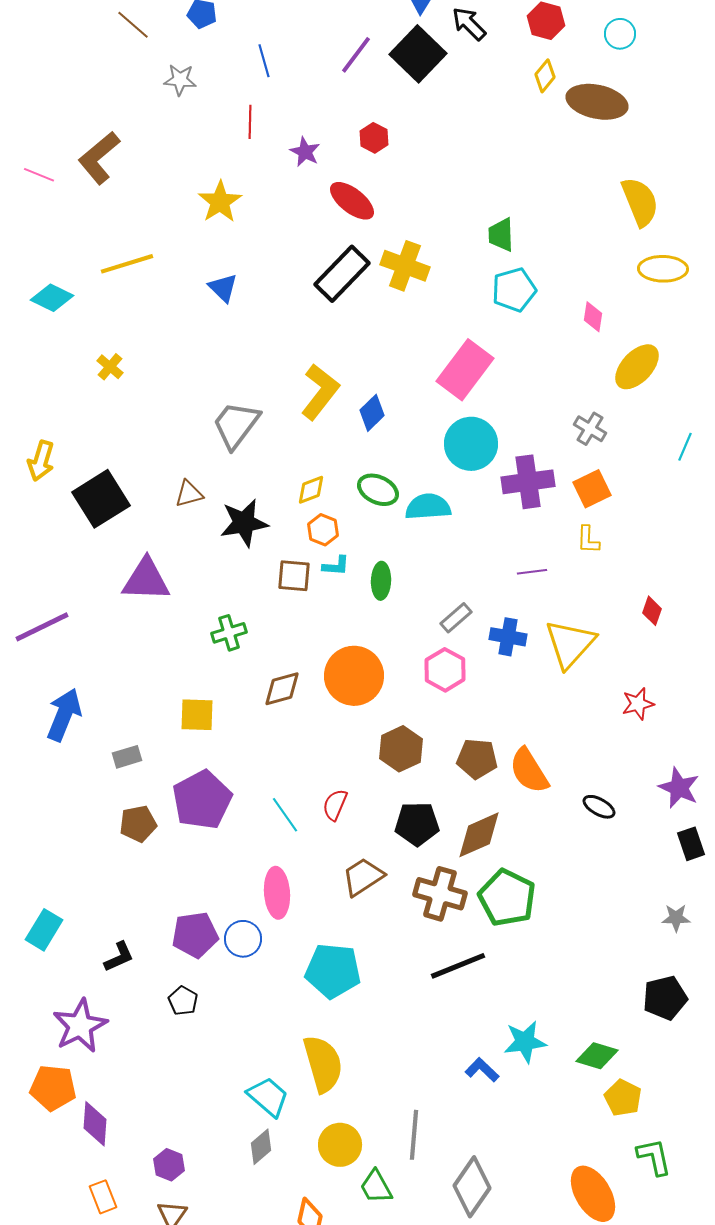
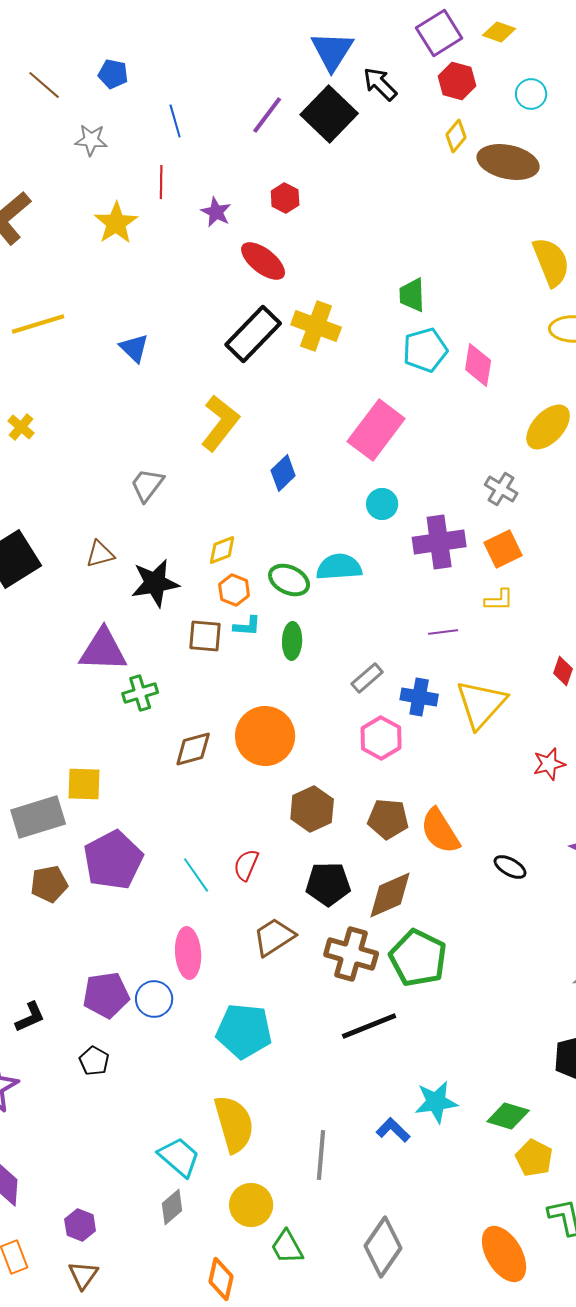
yellow star: (220, 202) -> (116, 223), moved
pink diamond: (593, 317) -> (478, 365), moved, size x1.4
yellow L-shape: (320, 392) -> (220, 423), moved
gray trapezoid: (236, 425) -> (147, 485), size x0.7
cyan circle: (471, 444) -> (382, 504), size x0.6
green ellipse: (378, 490) -> (289, 580), moved
yellow L-shape: (588, 540) -> (499, 600), turned -92
purple triangle: (146, 580) -> (103, 650), moved
pink hexagon: (445, 670) -> (381, 738), moved
yellow square: (197, 715) -> (84, 784), moved
gray rectangle: (127, 757) -> (38, 817), size x1.8
gray line: (414, 1135) -> (321, 1155), moved

